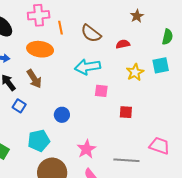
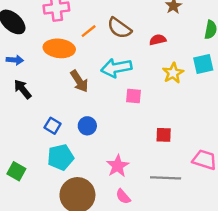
orange line: (61, 28) -> (89, 31), moved, turned 64
brown arrow: (34, 79) -> (79, 81), moved
blue square: (19, 106) -> (53, 126), moved
red square: (126, 112) -> (164, 135), moved

